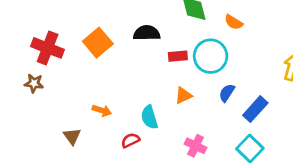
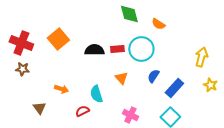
black semicircle: (147, 33) -> (94, 50), moved
brown star: (34, 83) -> (22, 69), moved
orange triangle: (183, 96) -> (121, 78), turned -48

